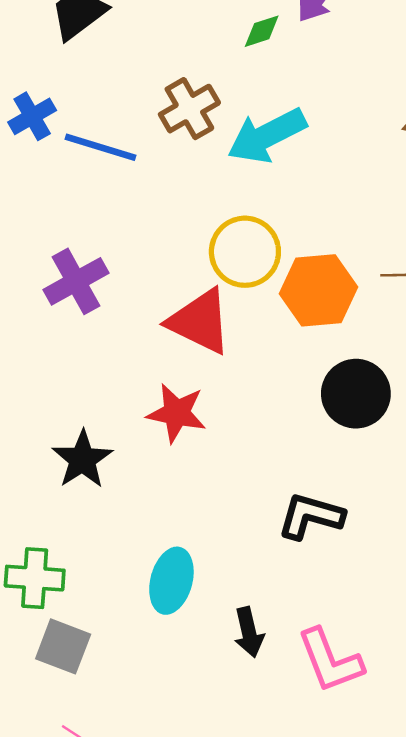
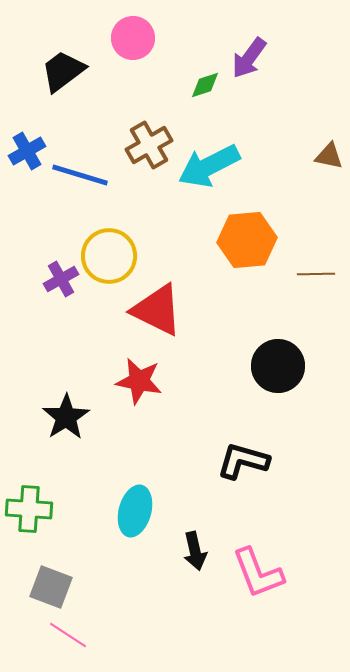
yellow circle: (245, 252) -> (109, 256), moved
purple cross: (76, 281) -> (61, 279), size x0.7
orange hexagon: (318, 290) -> (247, 240), moved
gray square: (63, 646) -> (51, 587), moved

